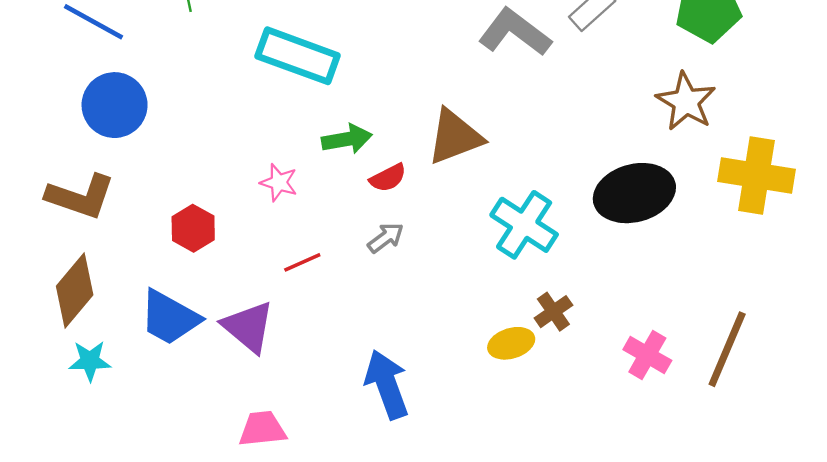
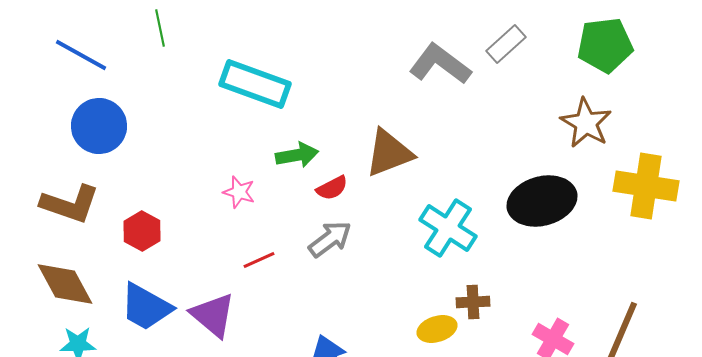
red hexagon: (193, 228) -> (142, 231), moved
gray arrow: (386, 238) -> (330, 239), size x1.4
brown diamond: (75, 290) -> (65, 284), turned -68
brown cross: (553, 312) -> (473, 302), turned 32

